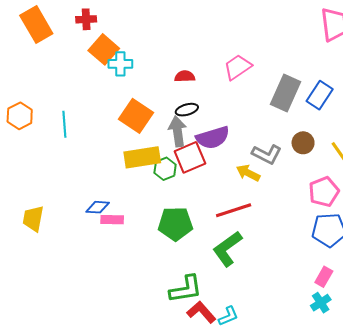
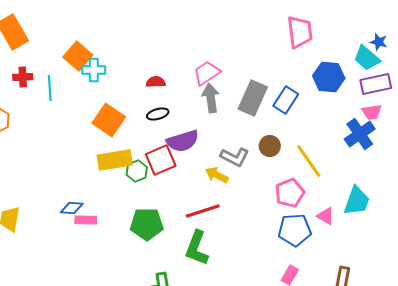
red cross: (86, 19) -> (23, 77), moved
cyan line: (64, 124) -> (50, 88), moved
gray arrow: (177, 131) -> (211, 98), moved
green L-shape: (227, 249) -> (197, 248), turned -33

